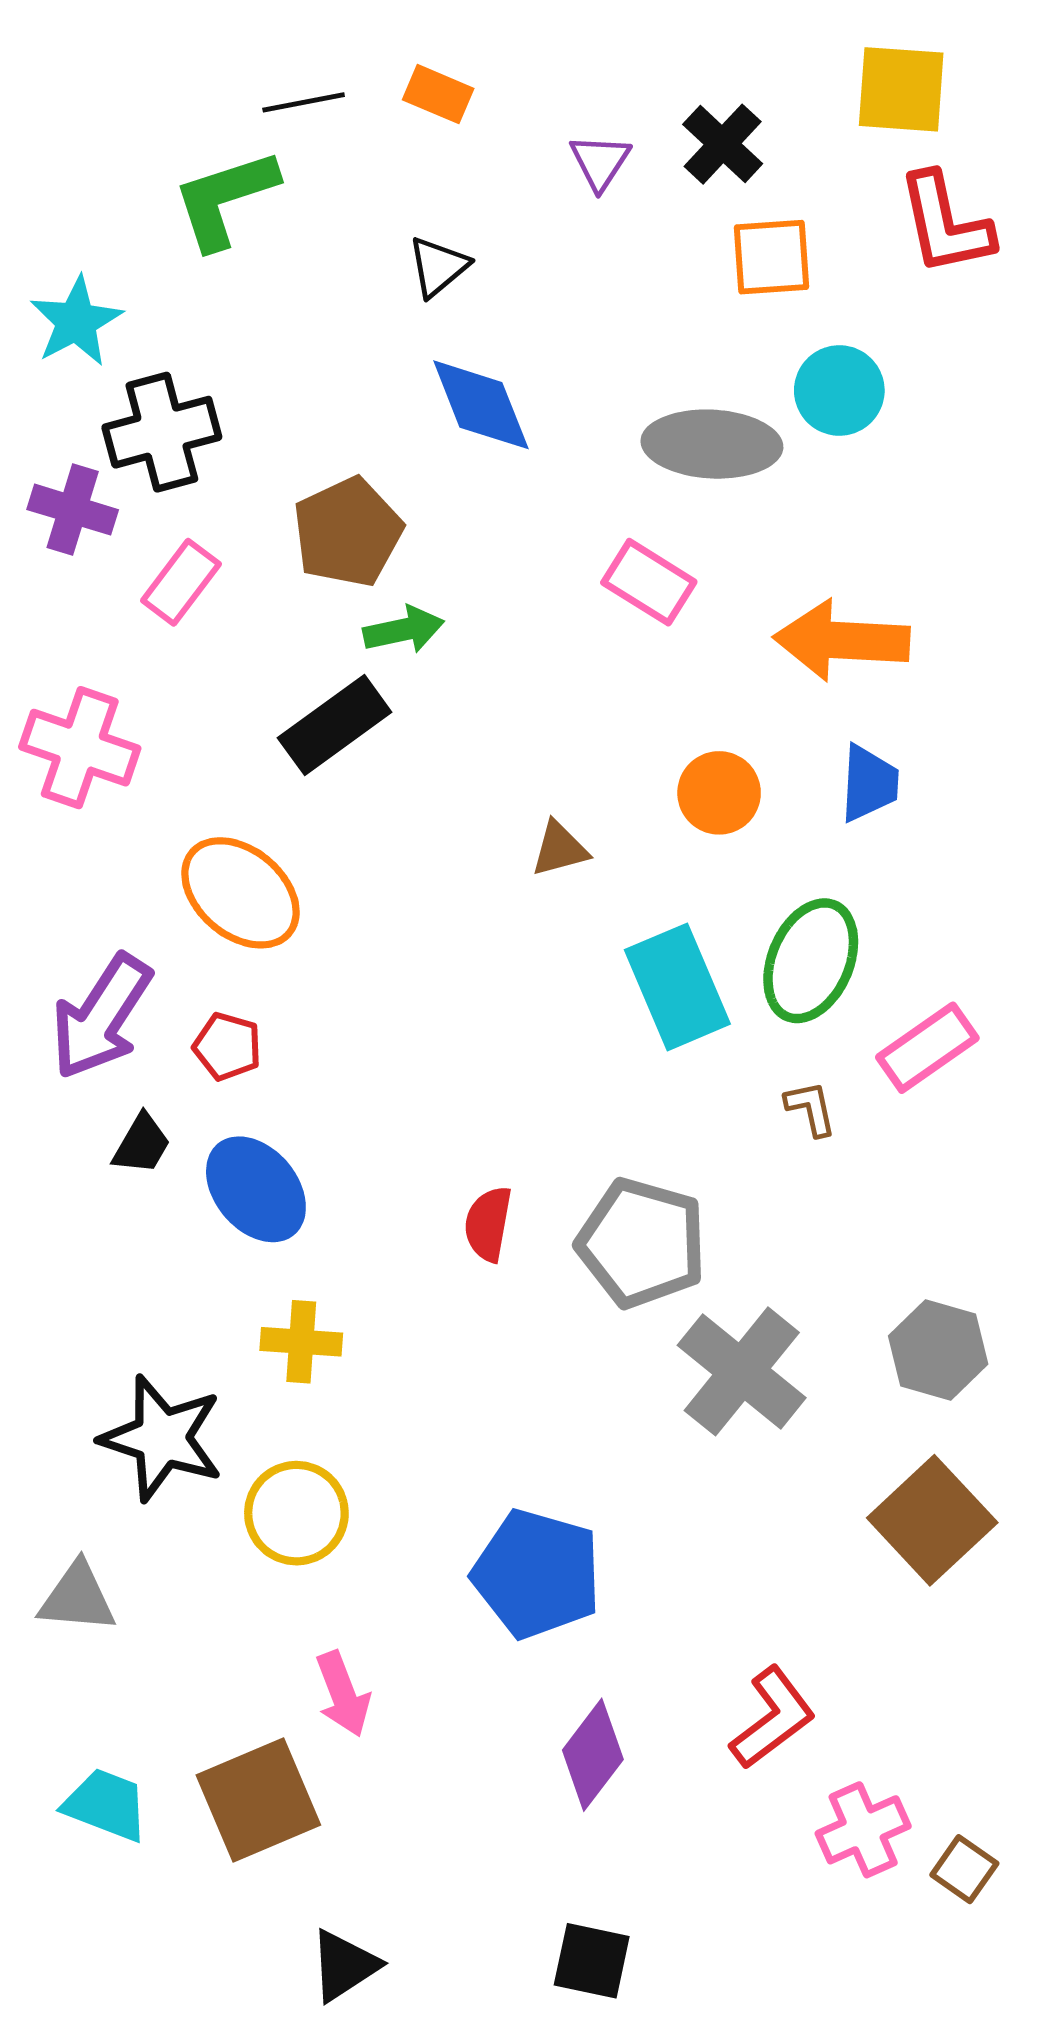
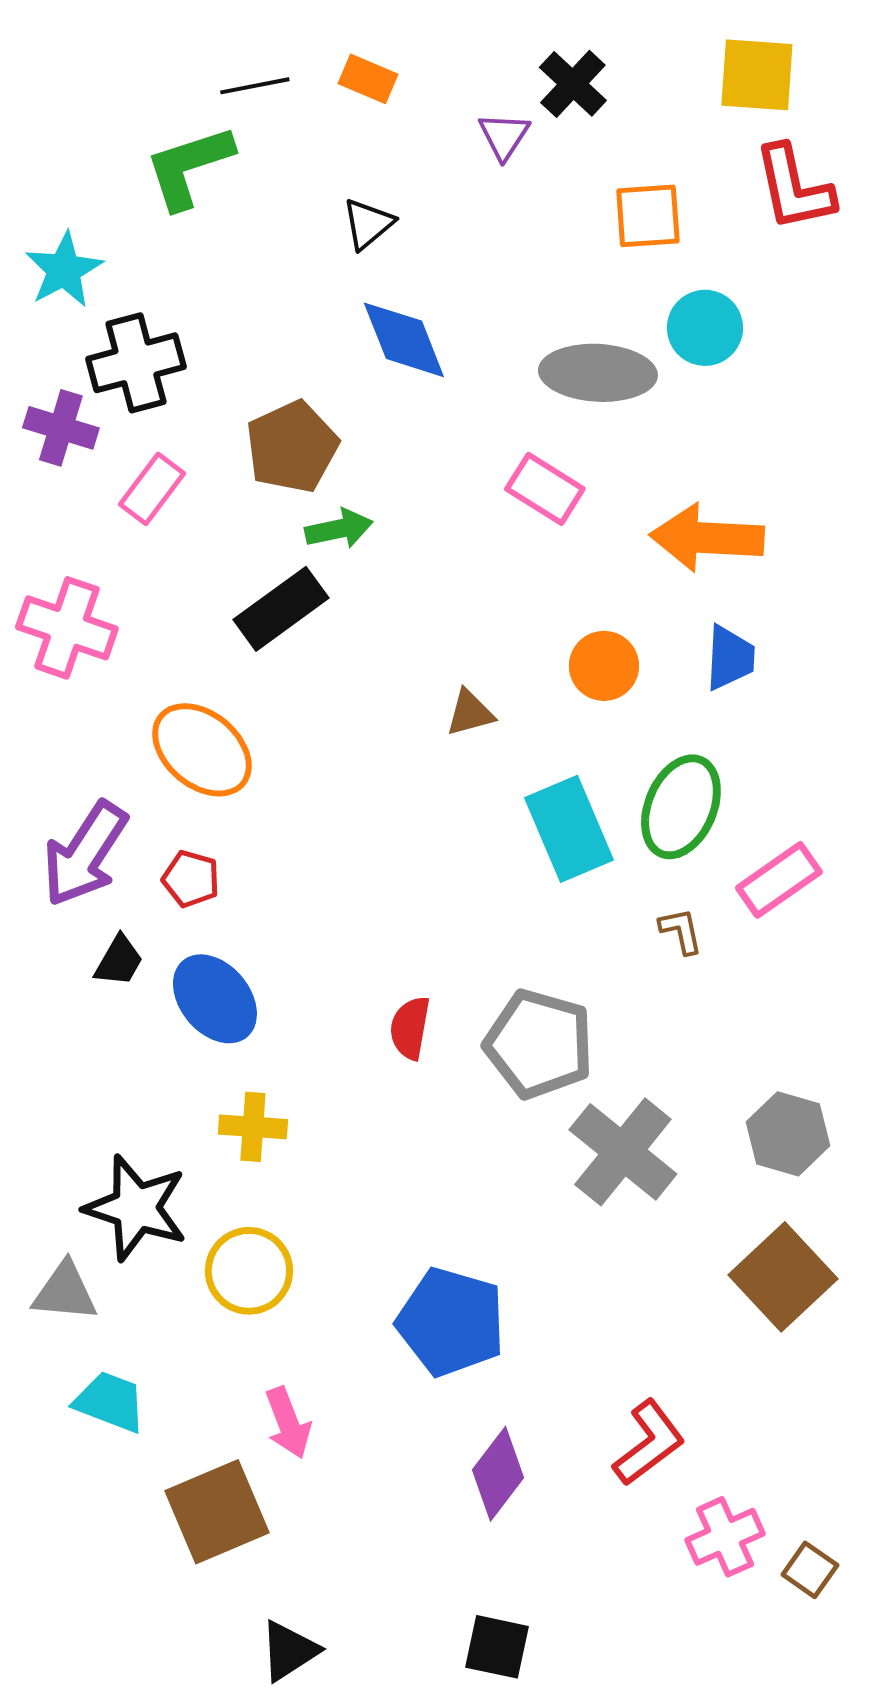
black cross: (723, 144) -> (573, 84), moved
gray triangle: (77, 1598) -> (65, 1292), moved
cyan trapezoid: (106, 1805) -> (110, 1402), moved

